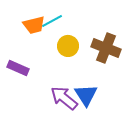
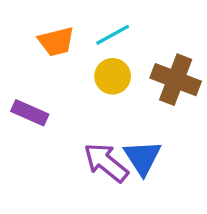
cyan line: (52, 21) -> (113, 35), moved

